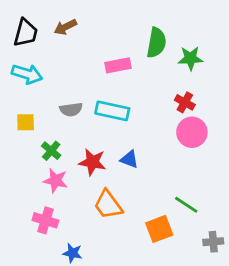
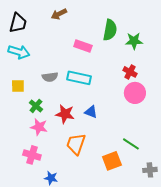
brown arrow: (65, 27) -> (59, 14), moved
pink rectangle: (118, 65) -> (83, 46), turned 30
orange trapezoid: (108, 205) -> (76, 144), turned 55

